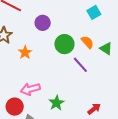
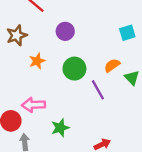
orange semicircle: (87, 42) -> (112, 65), turned -96
green circle: (64, 44) -> (74, 69), moved

